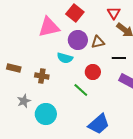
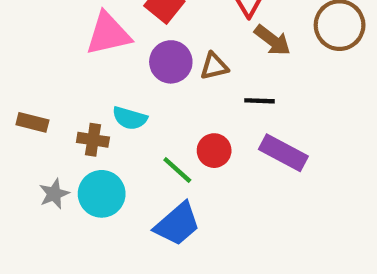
cyan semicircle: (65, 58) -> (130, 118), moved
red circle: (93, 72) -> (214, 151), moved
cyan circle: (46, 114) -> (102, 194), moved
blue trapezoid: (99, 124) -> (177, 224), moved

